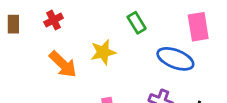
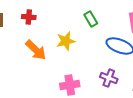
red cross: (54, 20) -> (29, 17), turned 32

